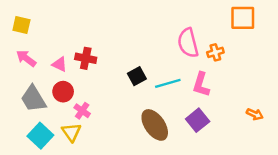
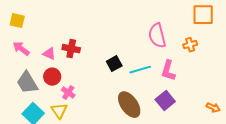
orange cross: (215, 52) -> (190, 45), moved
orange arrow: (255, 114) -> (213, 108), moved

